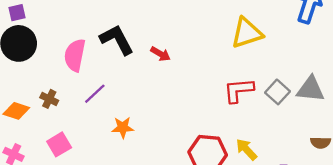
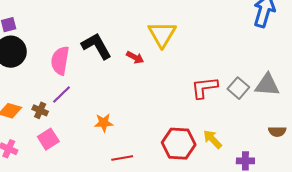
yellow triangle: (247, 33) -> (162, 34), moved, turned -40
purple line: (95, 94) -> (61, 95), moved
brown cross: (49, 99) -> (40, 110), moved

